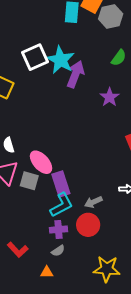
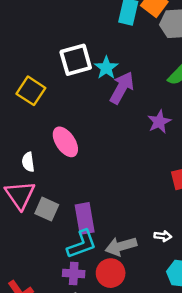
cyan star: (61, 60) -> (106, 68), size x0.7
pink ellipse: (41, 162) -> (65, 142), moved
gray arrow: (93, 202) -> (121, 246), size x1.4

